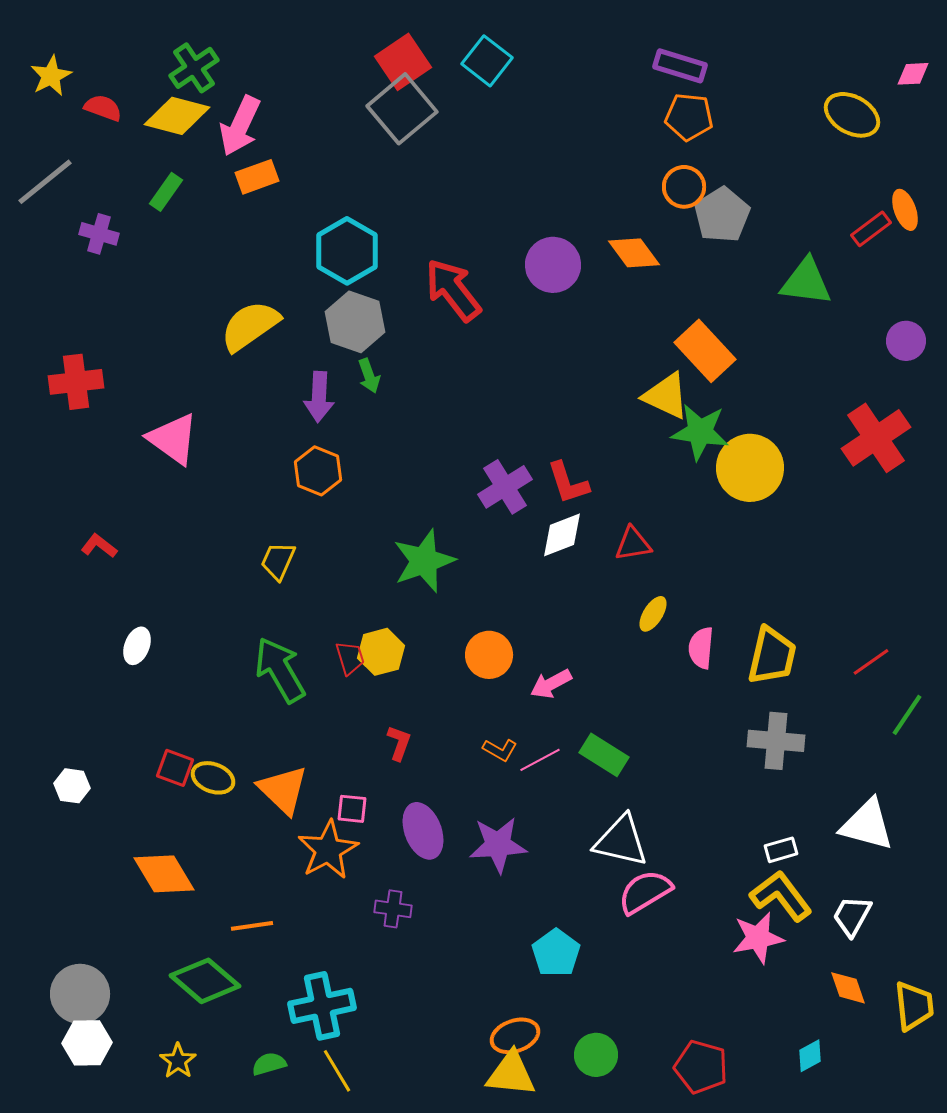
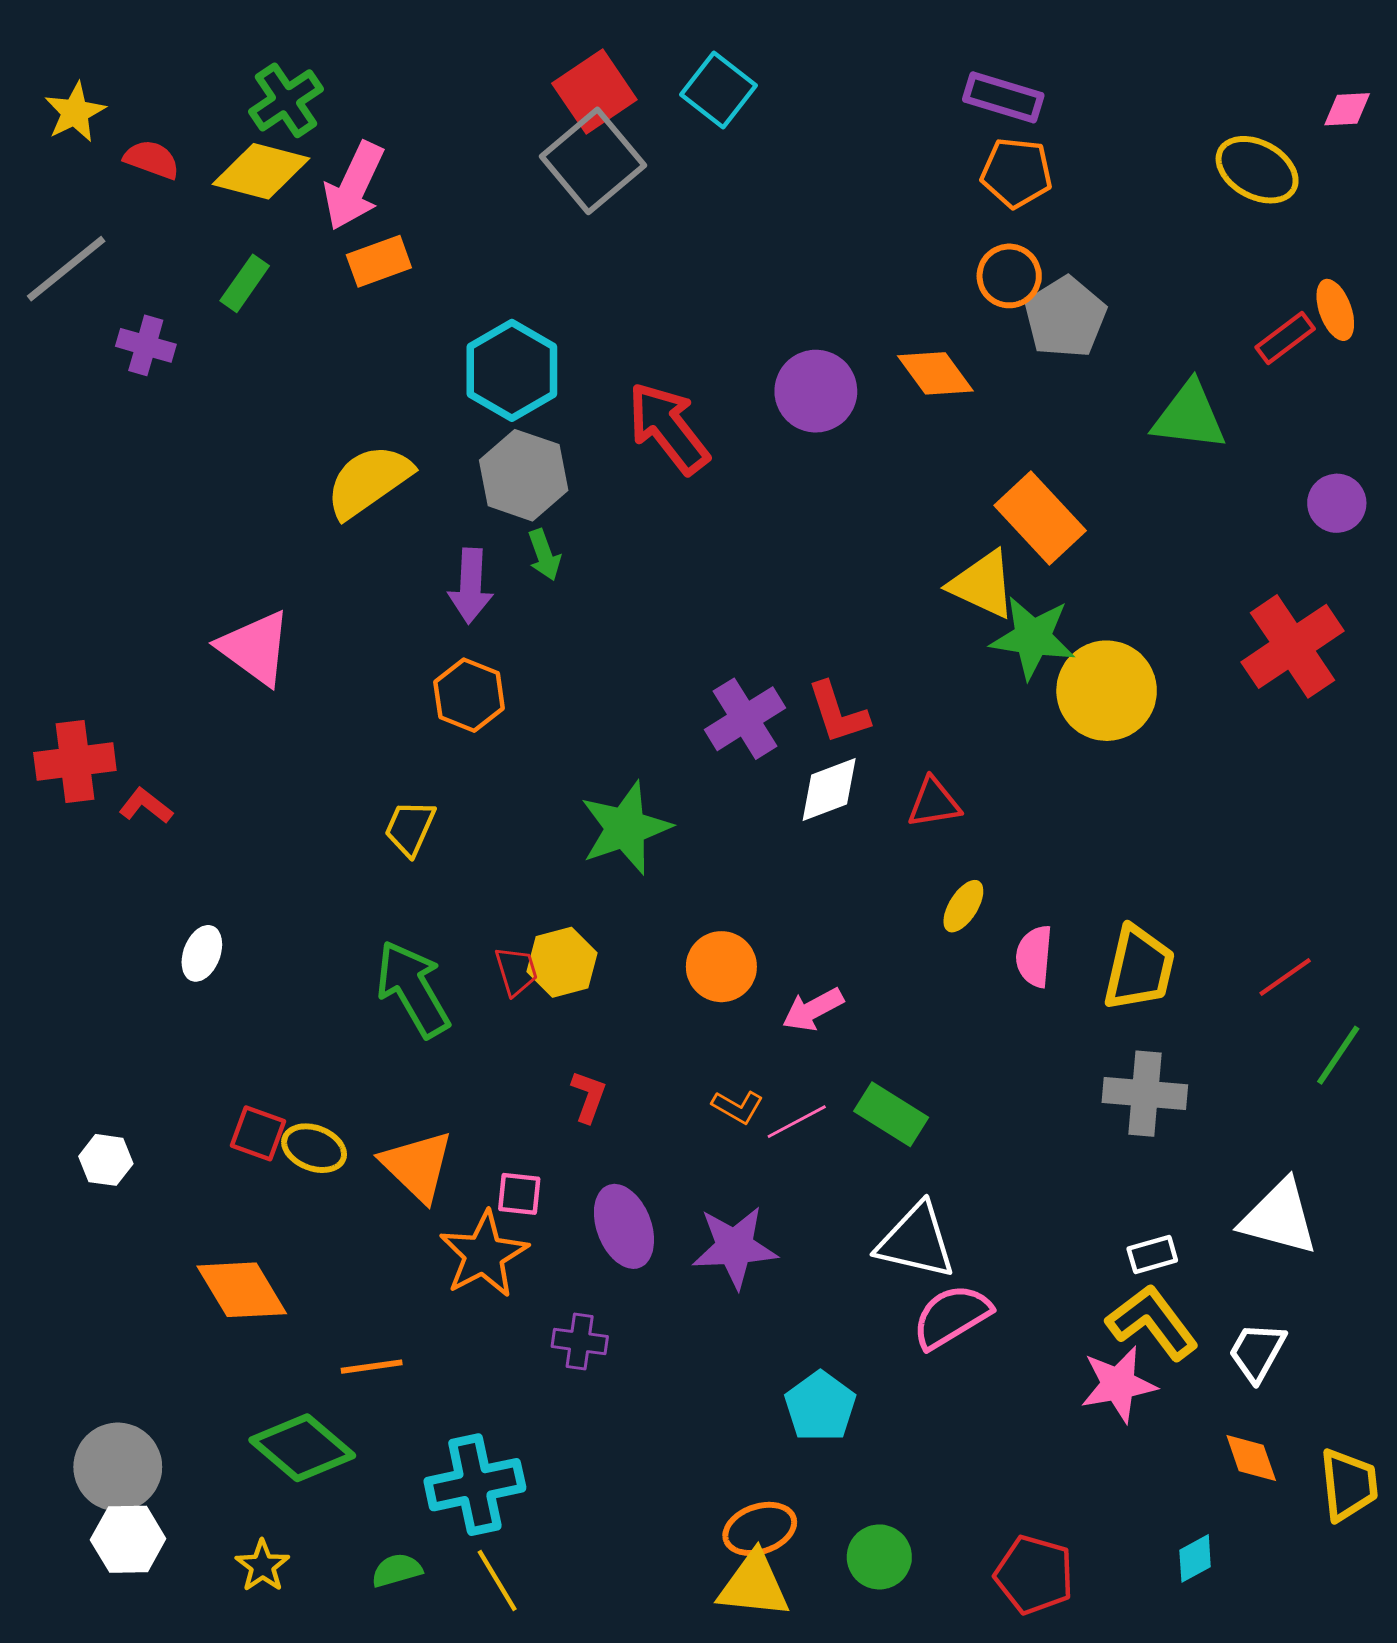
red cross: (76, 382) -> (75, 762), moved

